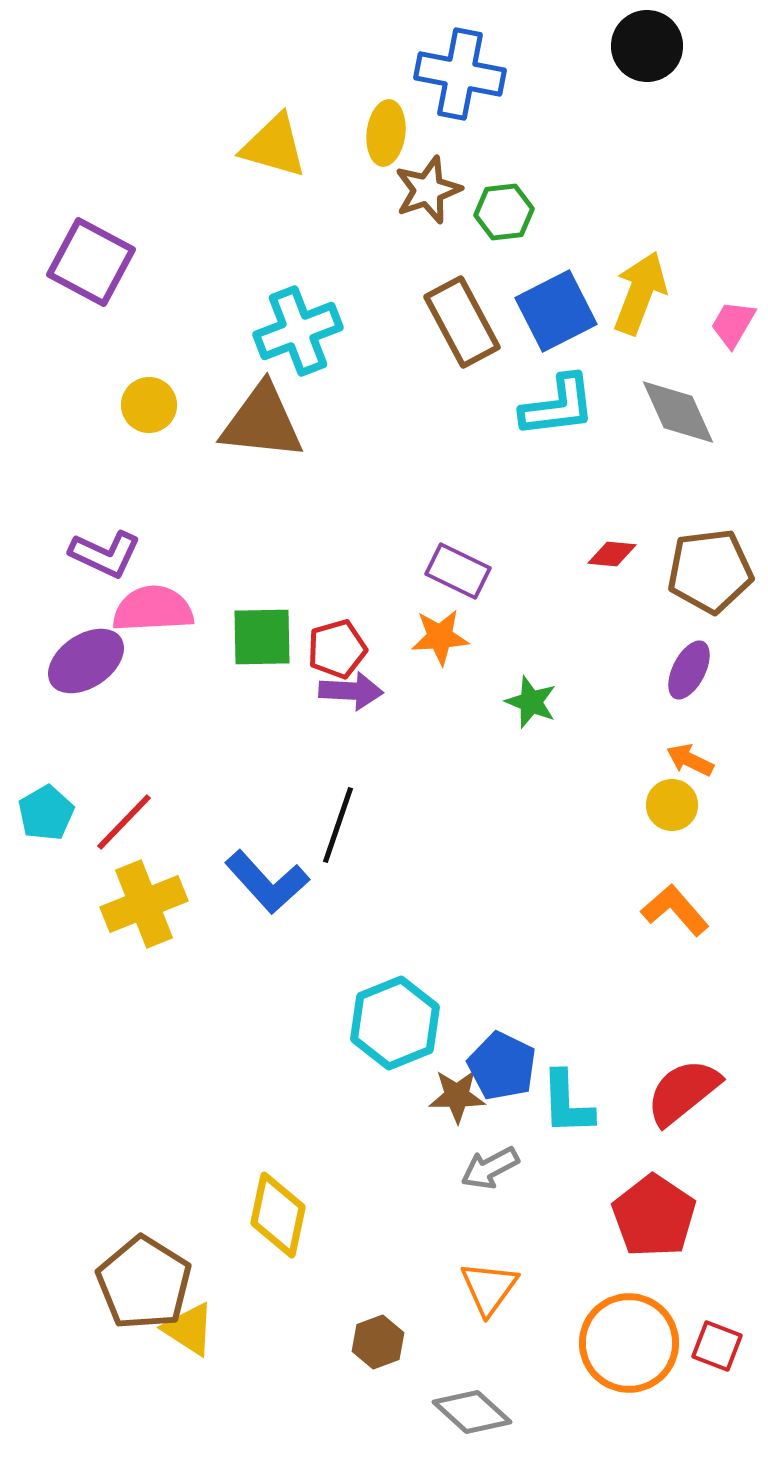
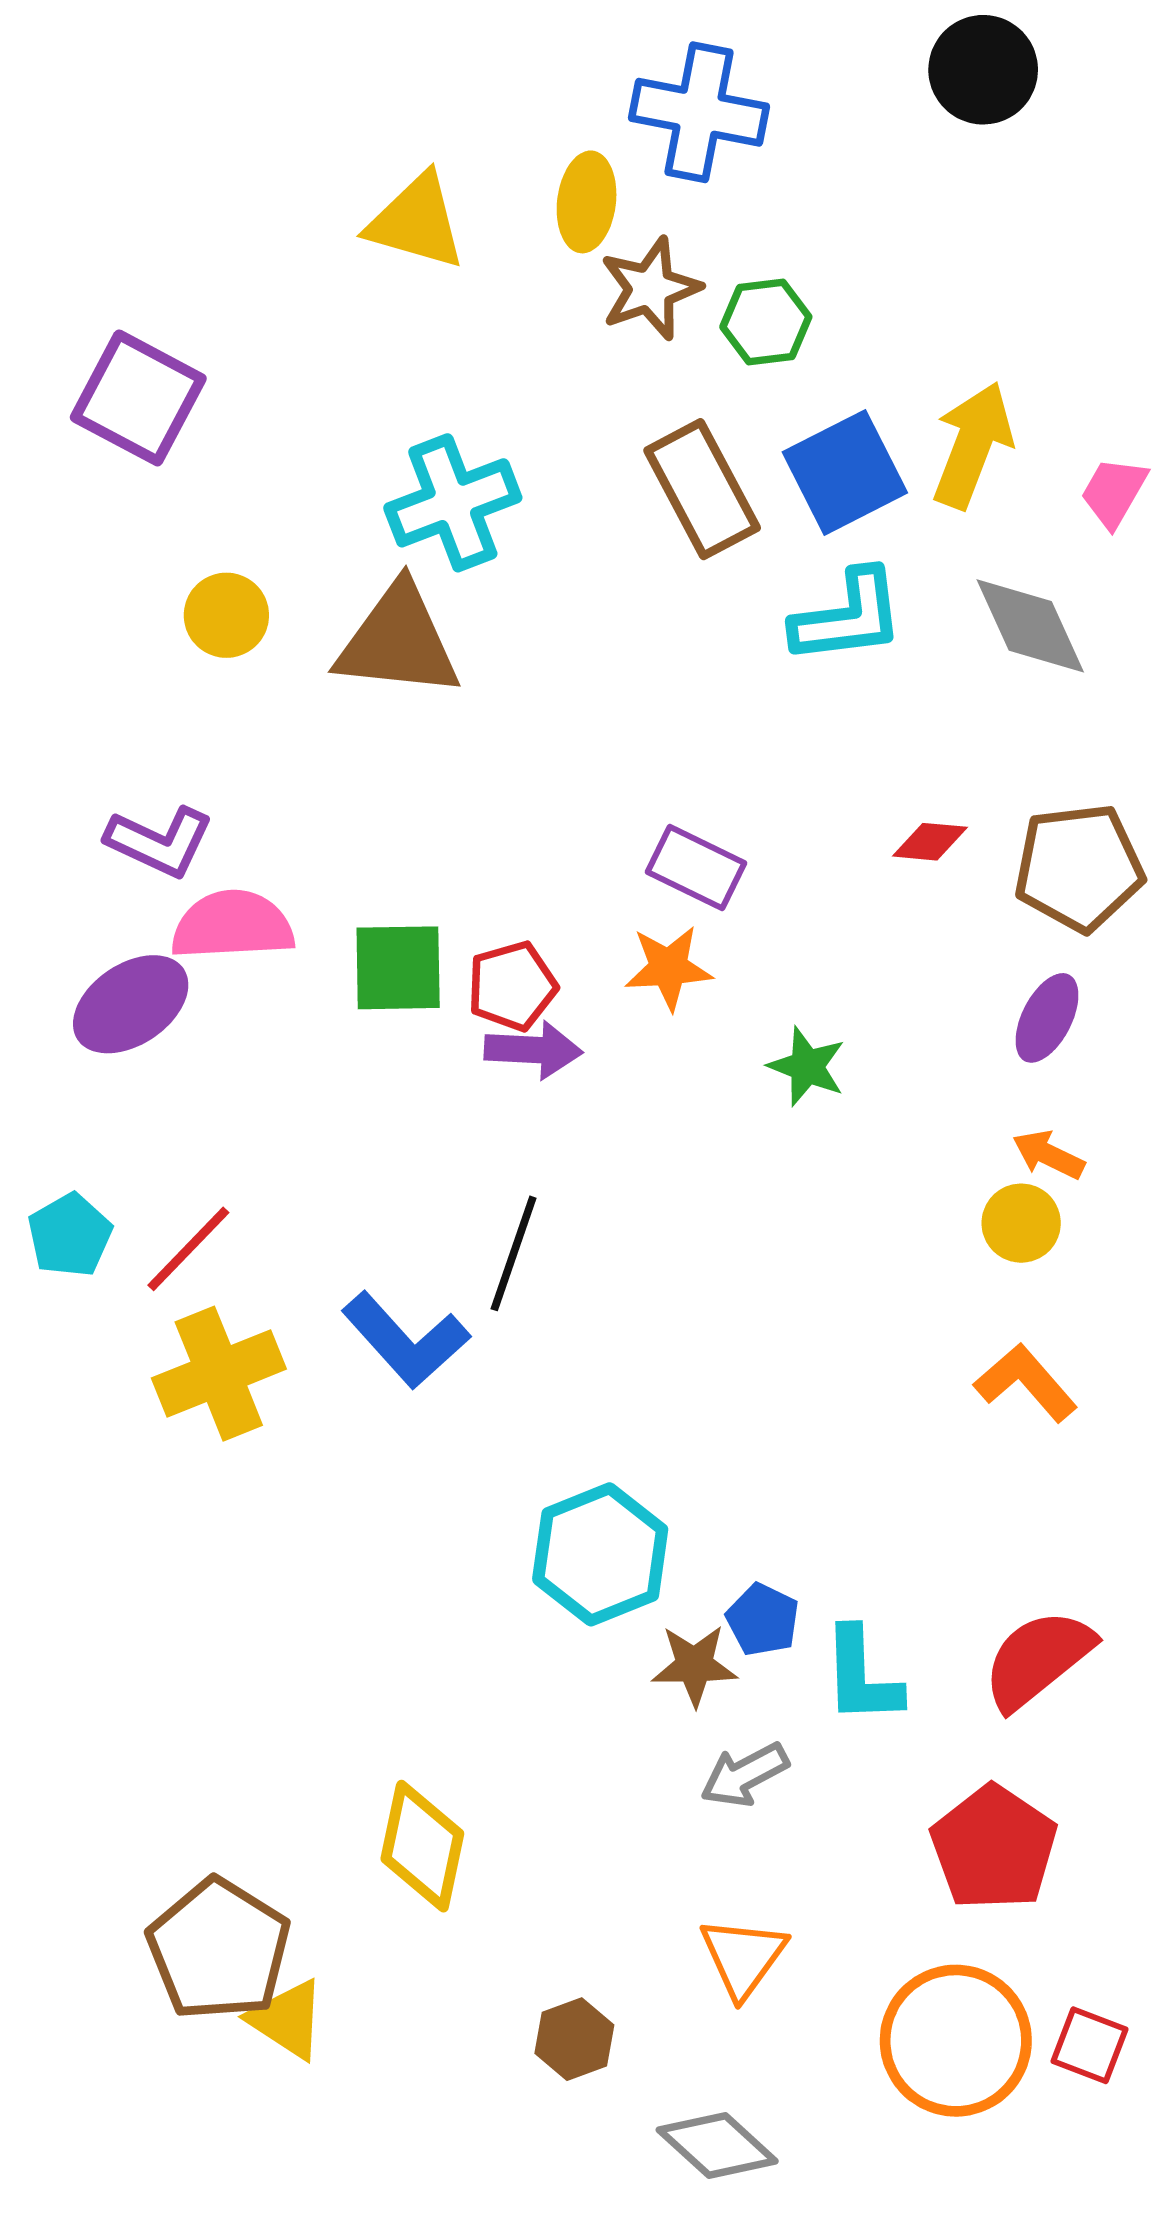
blue pentagon: (502, 1066) -> (763, 1620), size x0.7

